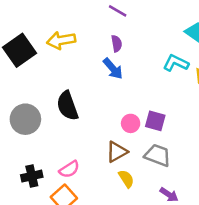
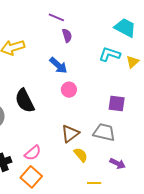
purple semicircle: (117, 44) -> (67, 36), moved
purple square: (155, 121) -> (117, 103), moved
pink circle: (131, 123) -> (69, 90), moved

